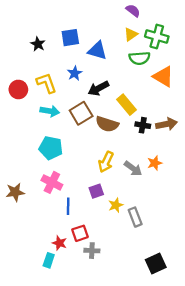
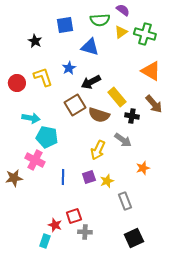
blue square: (70, 38) -> (65, 25), moved
green semicircle: (139, 58) -> (100, 20), moved
cyan arrow: (50, 111) -> (31, 118), moved
brown arrow: (167, 124) -> (154, 104), moved, turned 60
orange star: (155, 163) -> (143, 168), moved
gray arrow: (133, 168) -> (123, 140), moved
pink cross: (52, 182) -> (35, 160), moved
yellow star: (116, 205) -> (107, 181), moved
blue line: (68, 206) -> (63, 177), moved
black square: (156, 264) -> (134, 238), moved

